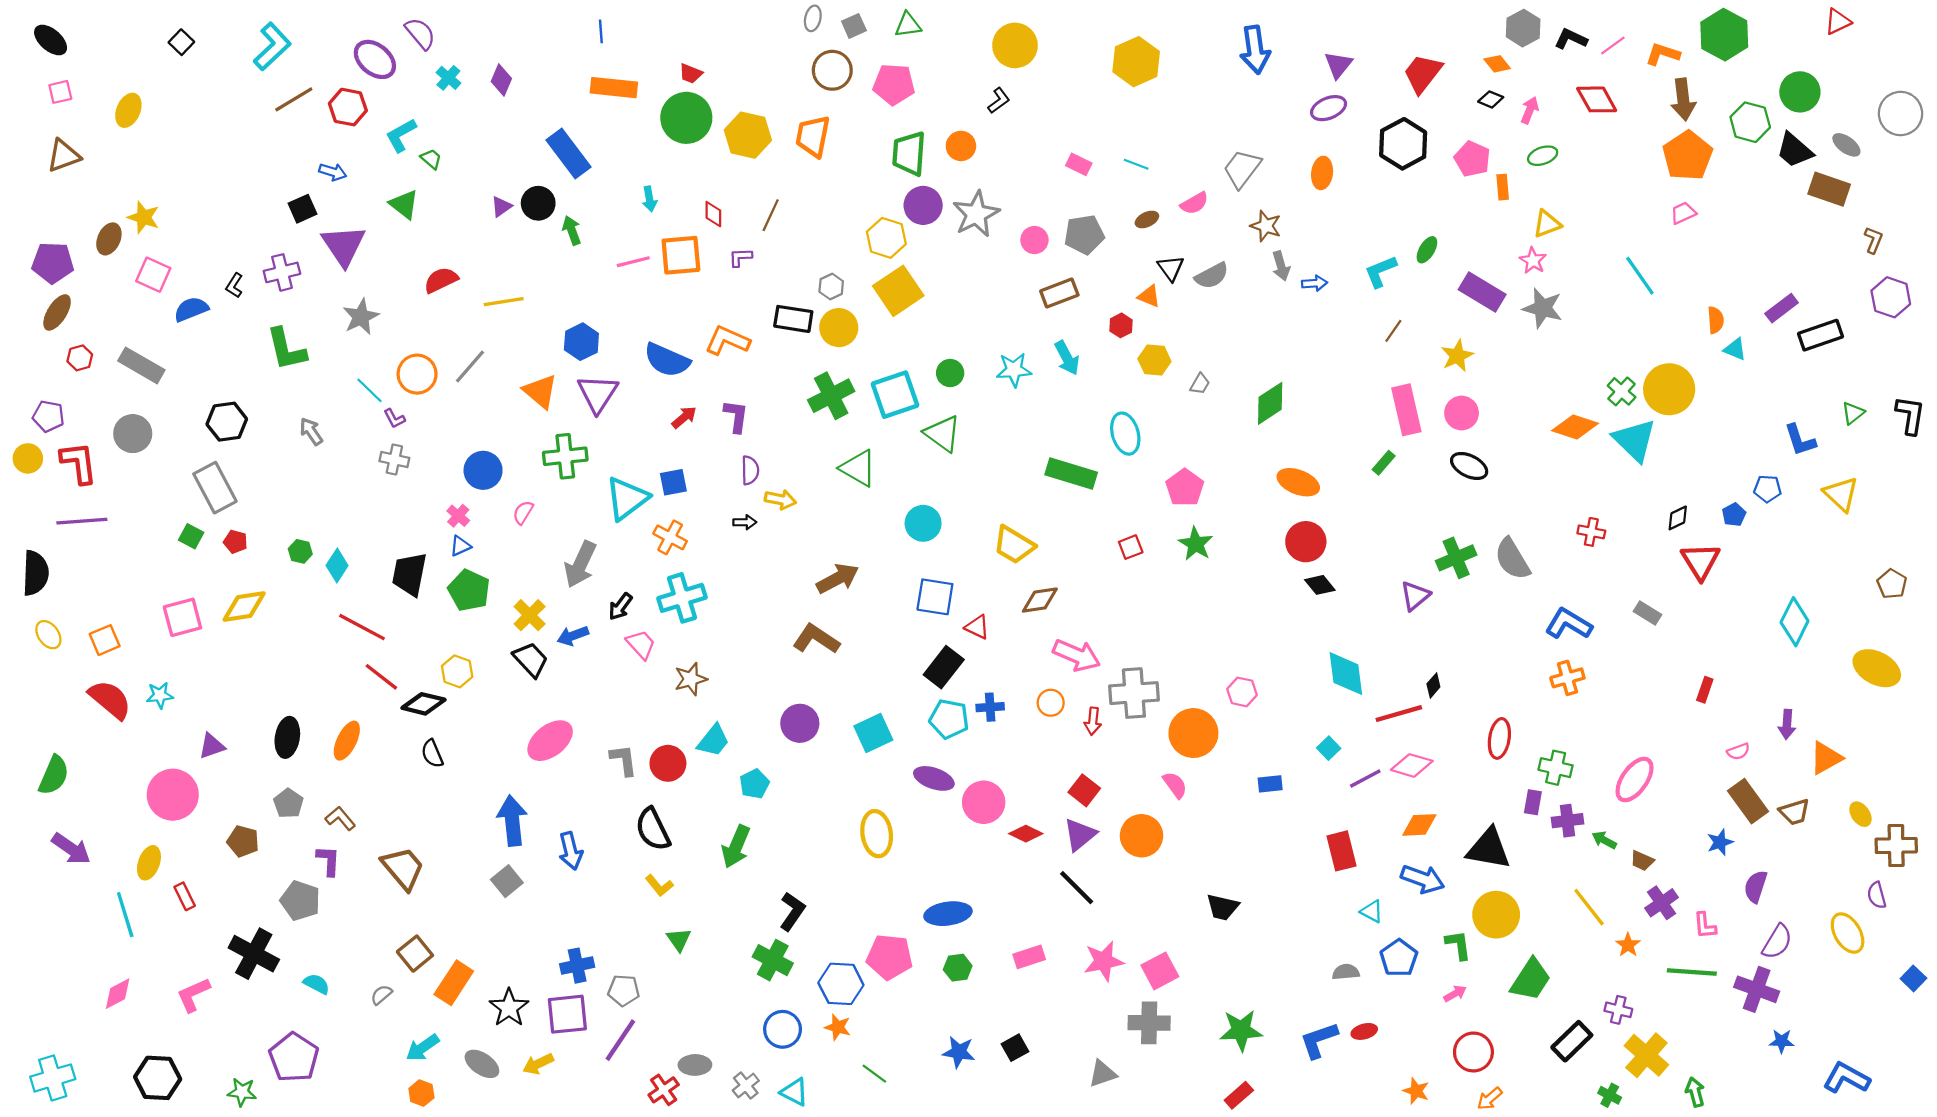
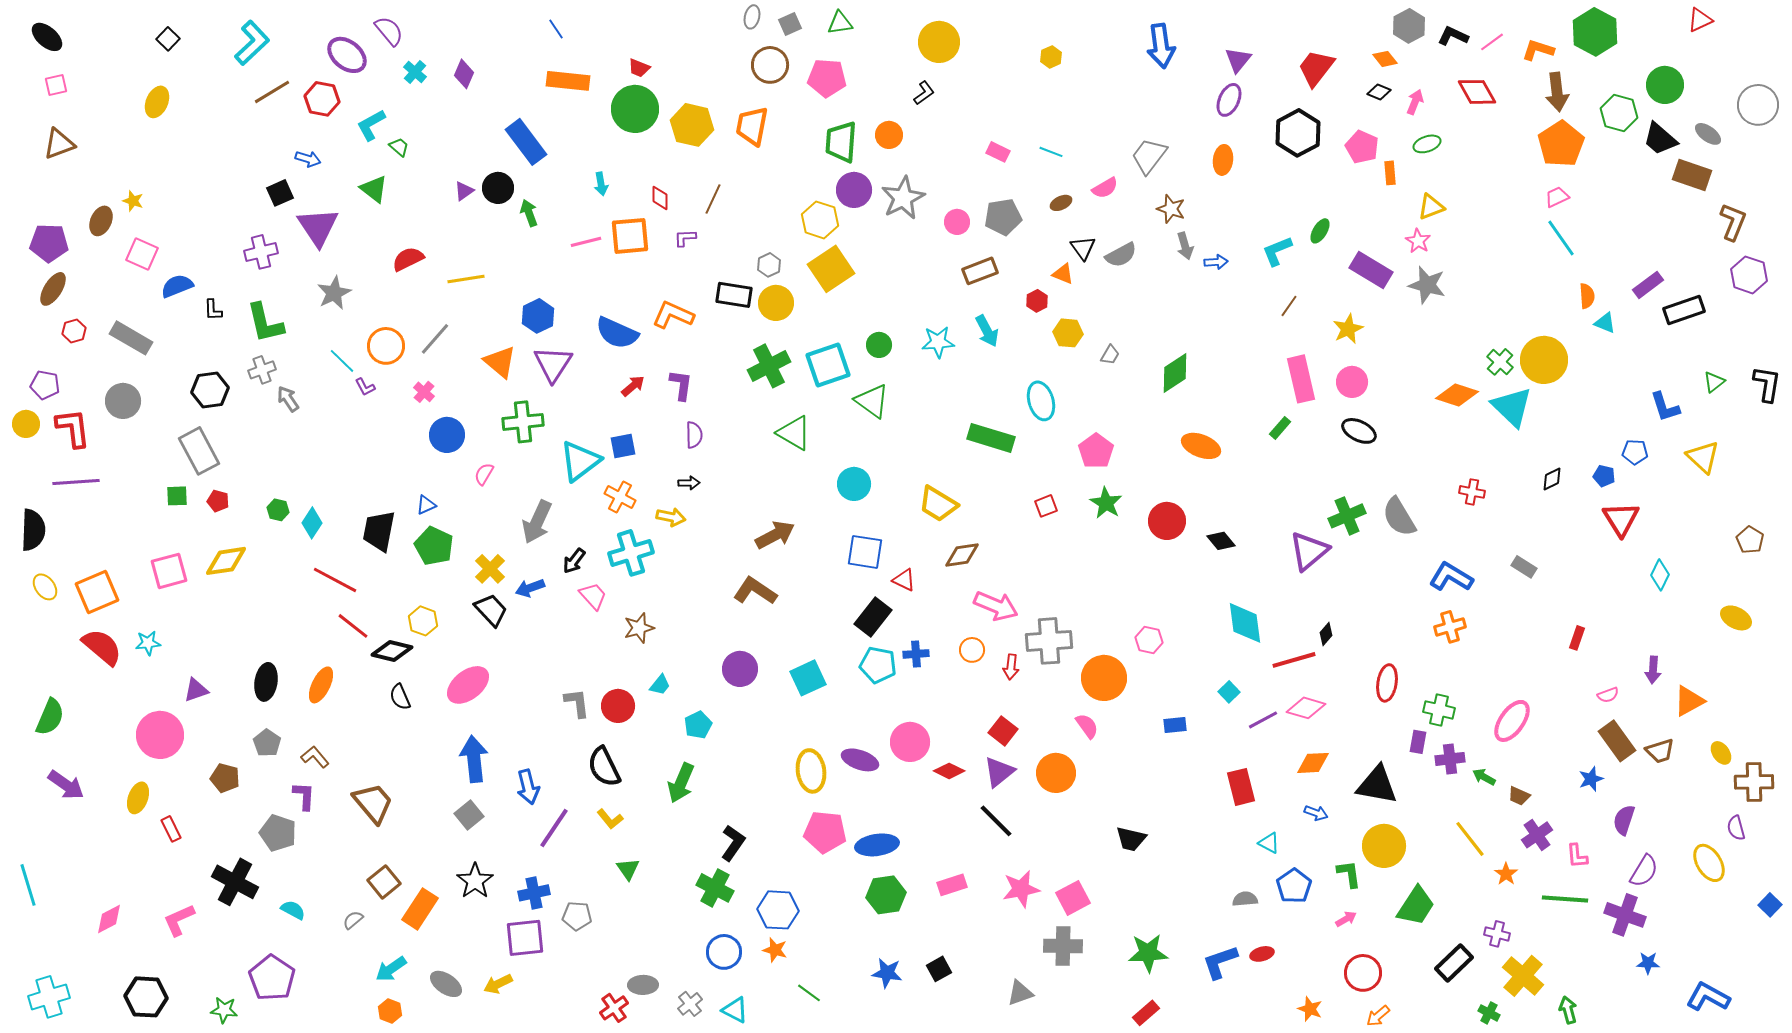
blue line: (601, 31) -> (556, 29), turned -30
yellow hexagon: (1136, 62) -> (1051, 57), size x0.5
purple ellipse: (1329, 108) -> (1229, 100), turned -44
yellow ellipse: (128, 110) -> (157, 102), moved
yellow star: (144, 217) -> (133, 201), size x0.7
brown L-shape: (1873, 240) -> (1733, 222), size x1.5
cyan line: (1640, 276) -> (1561, 238), moved
black L-shape: (234, 285) -> (213, 310), moved, turned -35
gray cross: (394, 460) -> (262, 370), moved, turned -32
yellow arrow: (780, 500) -> (671, 517), moved
blue pentagon: (1734, 515) -> (1604, 476), turned -30
pink cross: (458, 516) -> (424, 392), moved
green square: (191, 536) -> (177, 496), turned -30
red circle: (1306, 542) -> (1167, 521), moved
red triangle: (1700, 561) -> (1621, 519), moved
purple triangle: (1415, 596) -> (1309, 551), size x1.4
cyan diamond: (1795, 622) -> (1660, 575), size x0.7
orange square: (105, 640) -> (97, 592), size x1.5
yellow ellipse: (1877, 668) -> (1736, 618), size x0.7
pink ellipse: (550, 741) -> (468, 685), moved
cyan trapezoid: (713, 741) -> (660, 685), size x0.7
purple ellipse: (934, 778) -> (860, 760), moved
blue arrow: (1423, 879) -> (1316, 813), size x0.6
cyan line: (125, 915) -> (28, 885), moved
pink pentagon: (890, 957) -> (825, 832), moved
green hexagon: (958, 968) -> (886, 895), size x1.5
black star: (509, 1008) -> (475, 881), moved
purple line: (620, 1040) -> (554, 828), moved

